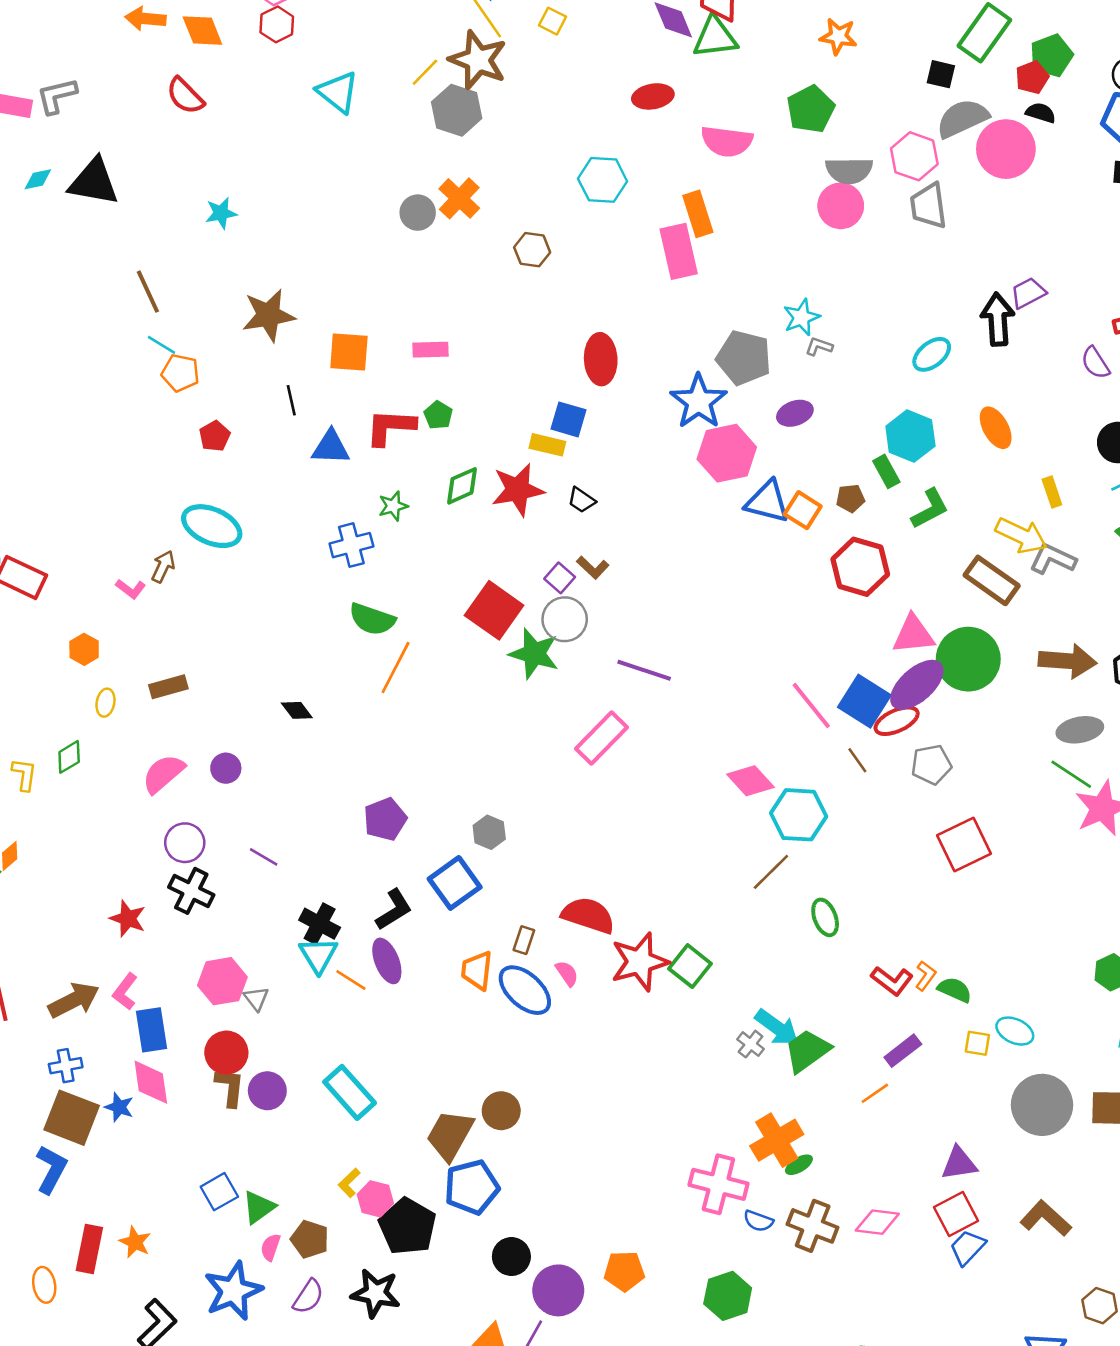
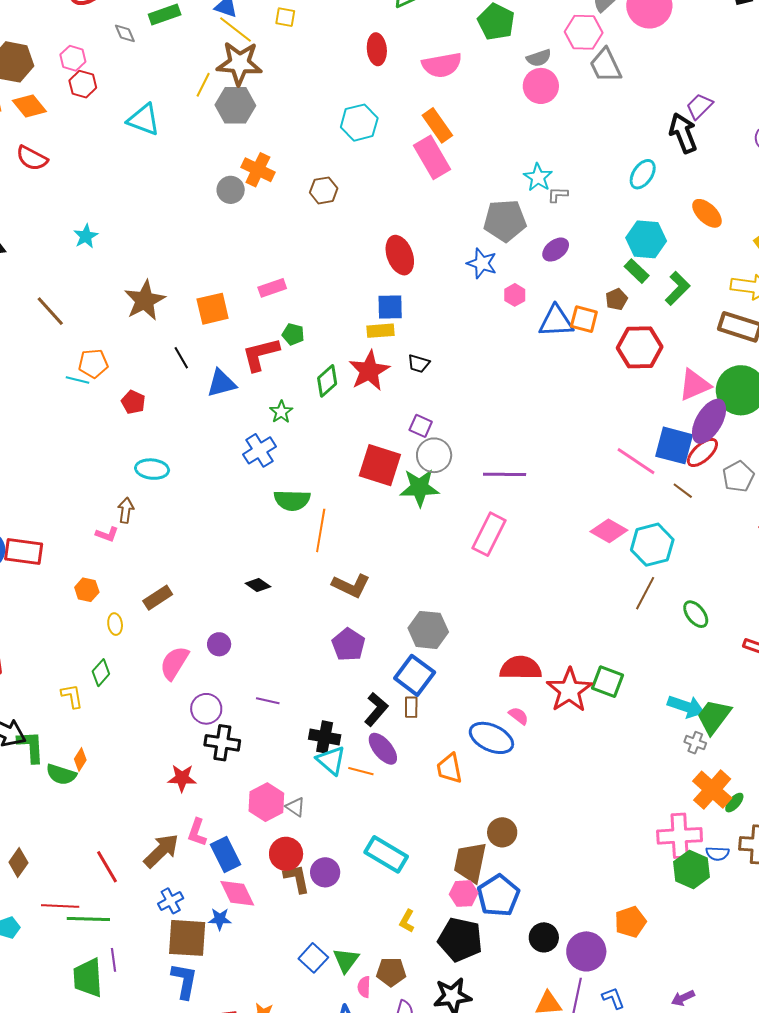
red ellipse: (653, 96) -> (377, 49), turned -68
gray semicircle: (849, 171) -> (539, 58), size x0.7
cyan line: (161, 345) -> (77, 380), moved
blue star: (699, 401) -> (482, 263), size x0.7
pink hexagon: (727, 453) -> (515, 295), size x0.5
cyan ellipse: (212, 526) -> (152, 469), size x0.7
brown L-shape: (593, 568) -> (351, 586), moved, size x1.5
gray hexagon: (489, 832) -> (428, 630), size x1.5
brown rectangle: (524, 940) -> (411, 707), moved
orange trapezoid: (477, 970) -> (449, 768), moved
gray cross: (751, 1044) -> (695, 743), moved
pink hexagon: (375, 1199) -> (464, 894), moved
green hexagon: (728, 1296) -> (692, 869), moved

